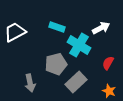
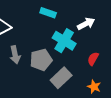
cyan rectangle: (57, 27) -> (48, 13), moved
gray arrow: (30, 83) -> (15, 55), moved

